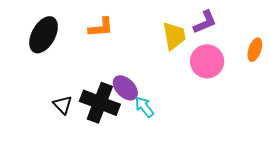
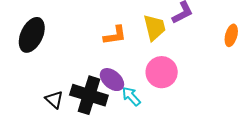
orange L-shape: (101, 27) -> (115, 35), moved
pink circle: (207, 61) -> (162, 72), moved

